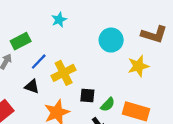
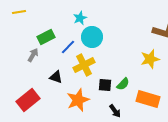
cyan circle: (111, 40) -> (92, 37), moved
blue line: (39, 62) -> (68, 47), moved
green semicircle: (108, 105) -> (123, 84), moved

